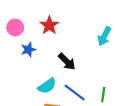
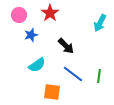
cyan semicircle: (47, 86) -> (37, 65), moved

